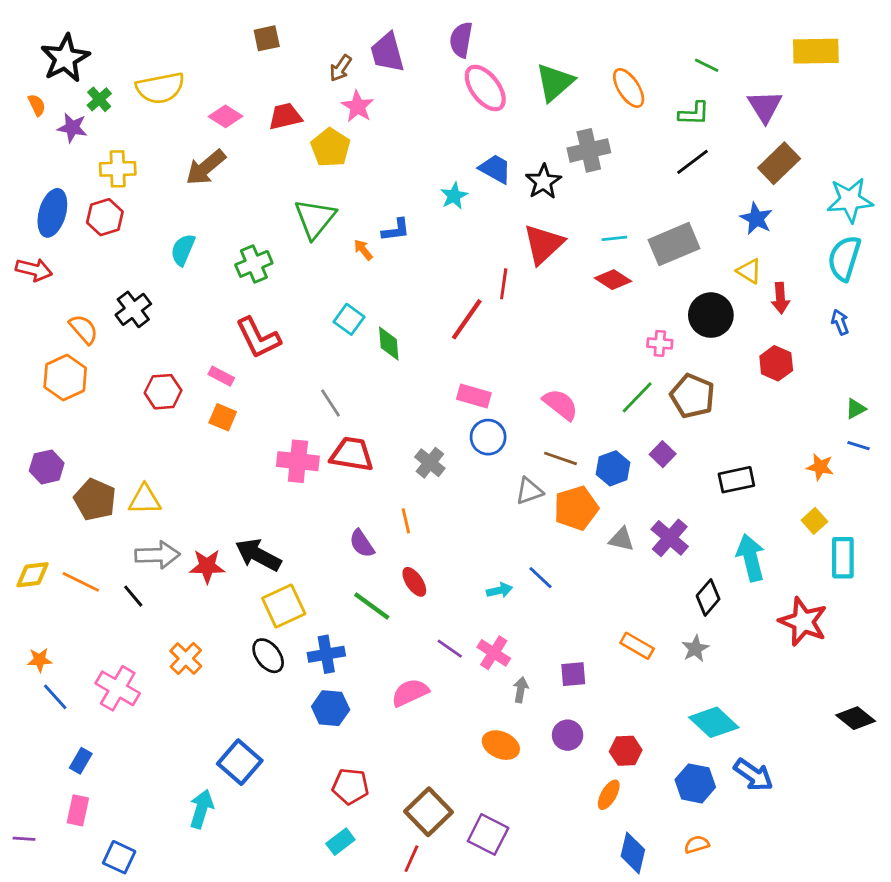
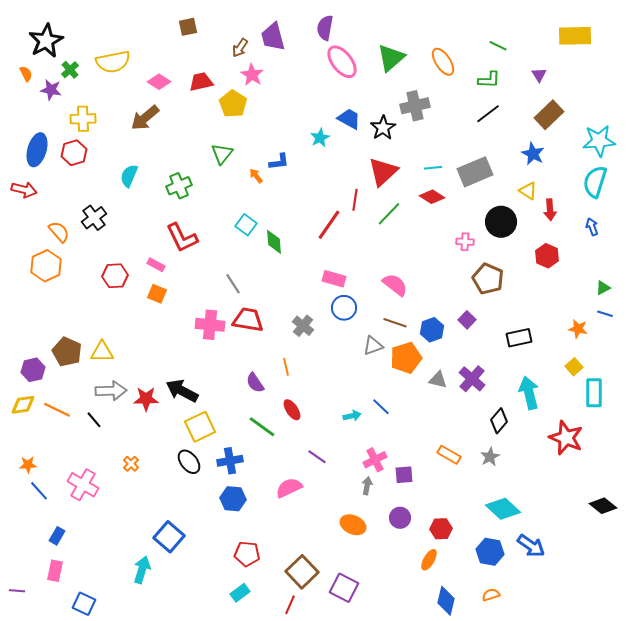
purple triangle: (765, 106) -> (539, 75), size x0.6
green triangle: (315, 219) -> (222, 154), size x0.7
green line: (637, 397) -> (389, 214), moved
purple hexagon: (47, 467) -> (33, 370), moved
pink cross: (494, 653) -> (375, 460), moved, turned 30
orange cross: (186, 659) -> (131, 464), size x0.7

